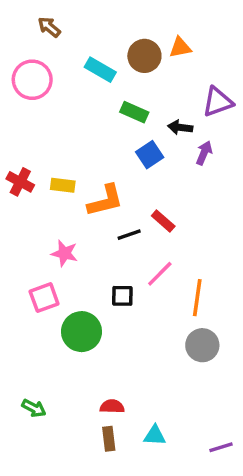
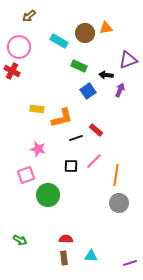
brown arrow: (49, 27) -> (29, 16), turned -80
red cross: (20, 182) -> (12, 71), moved
black square: (122, 296) -> (71, 166), moved

